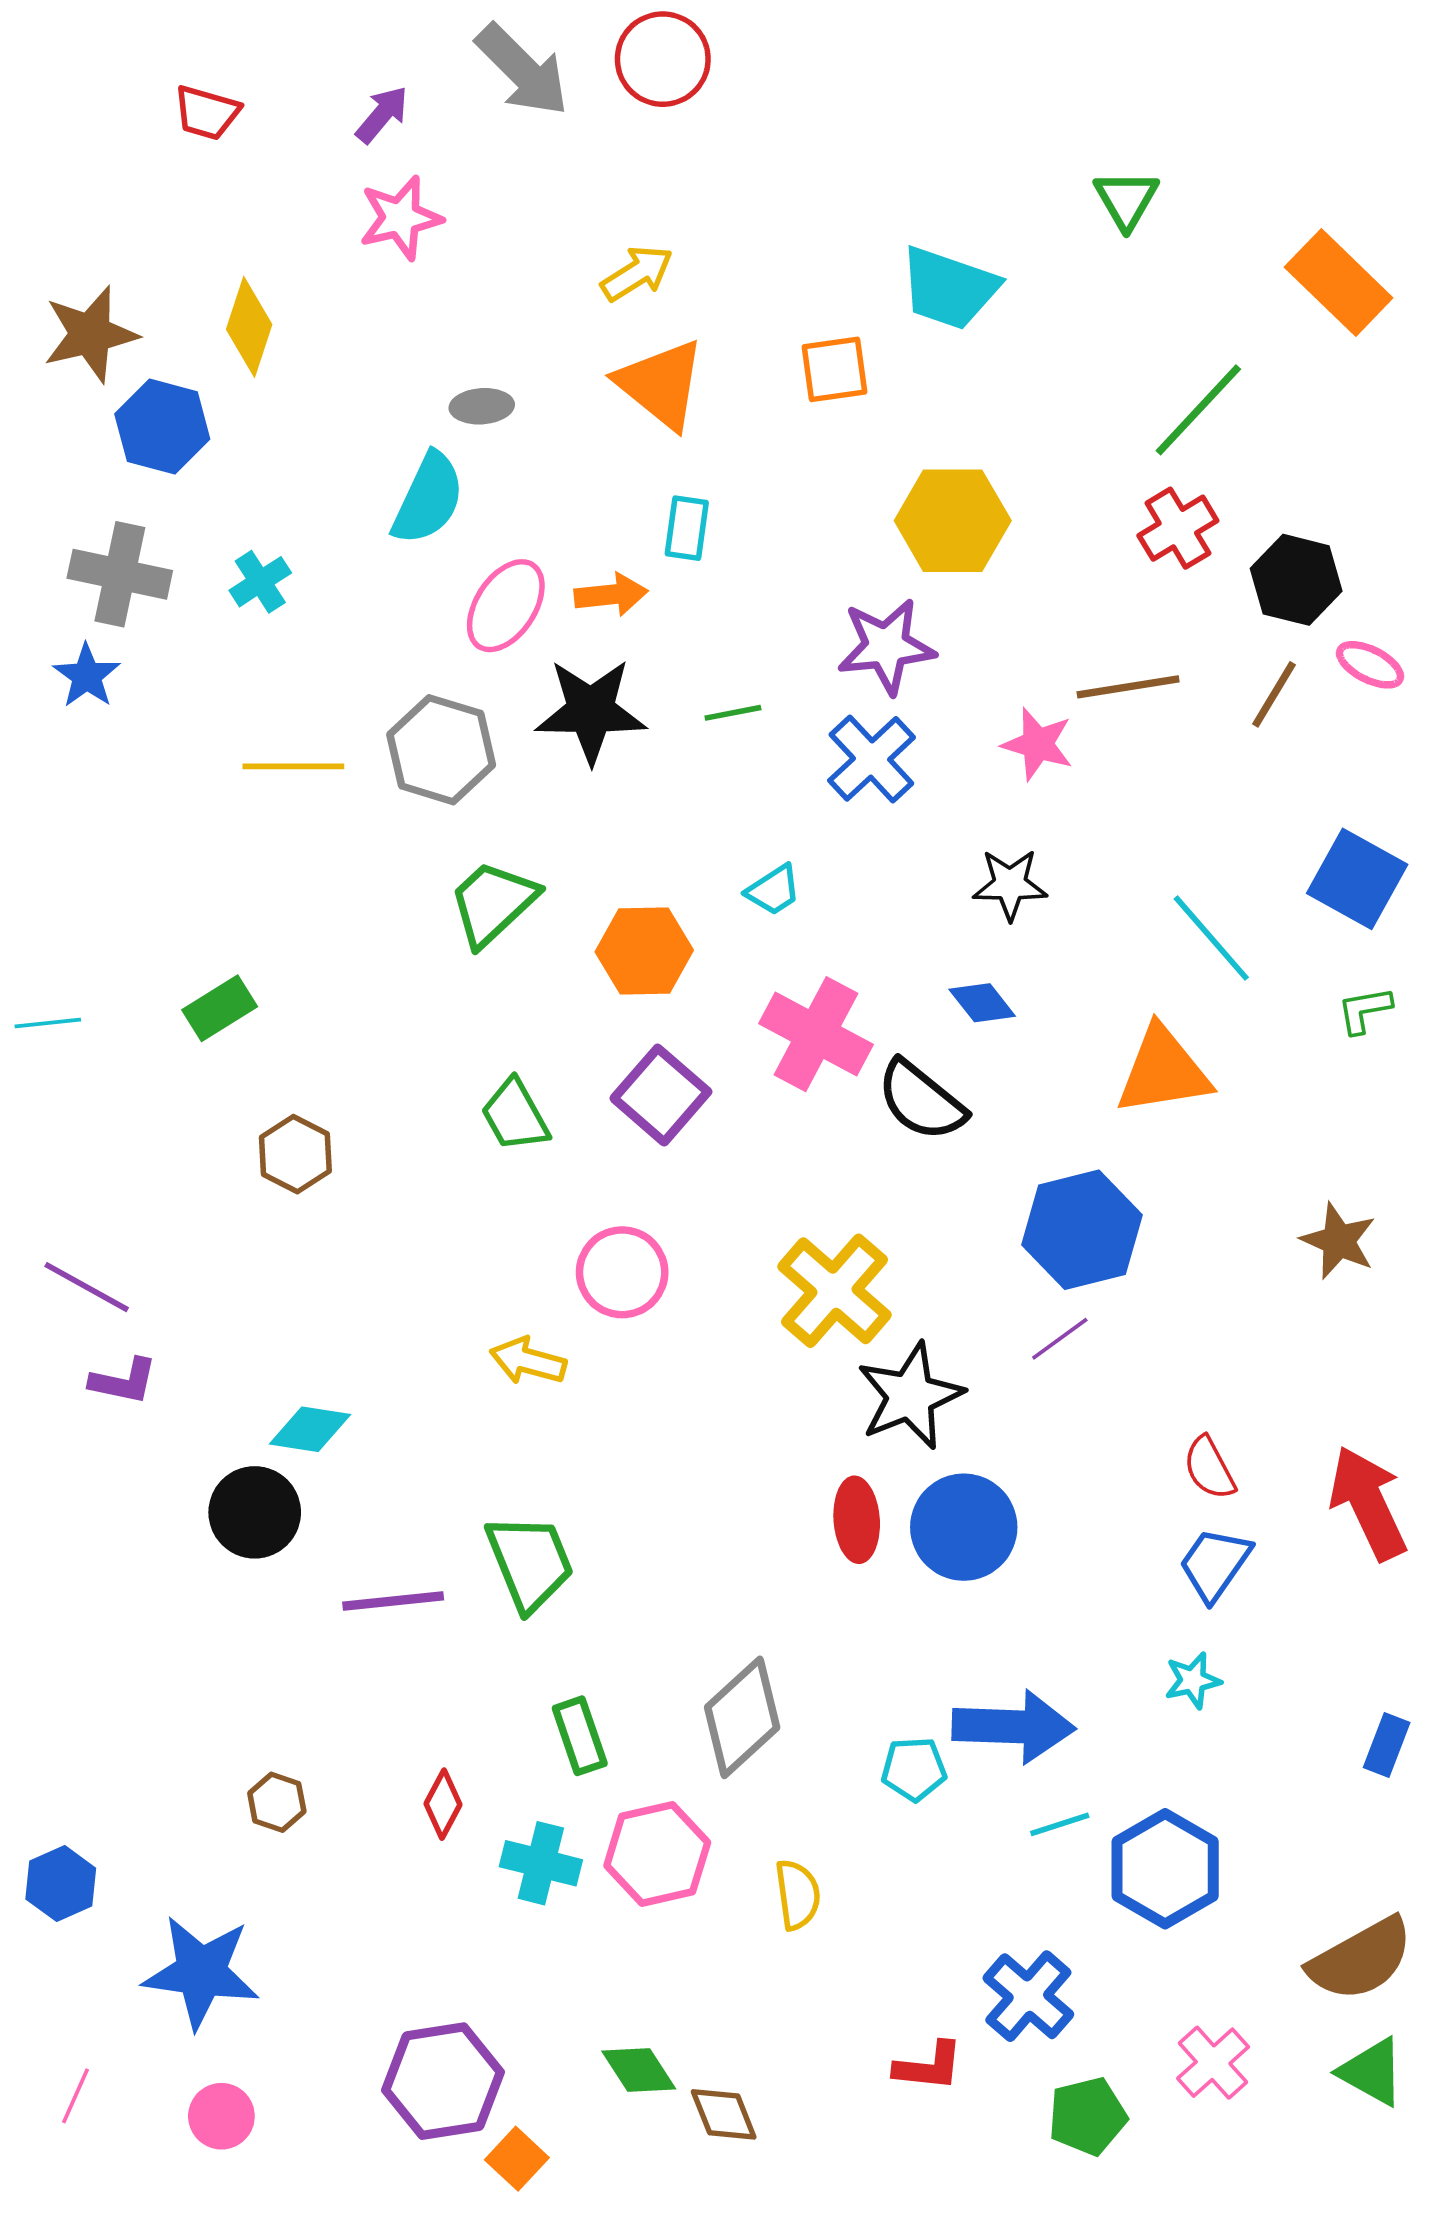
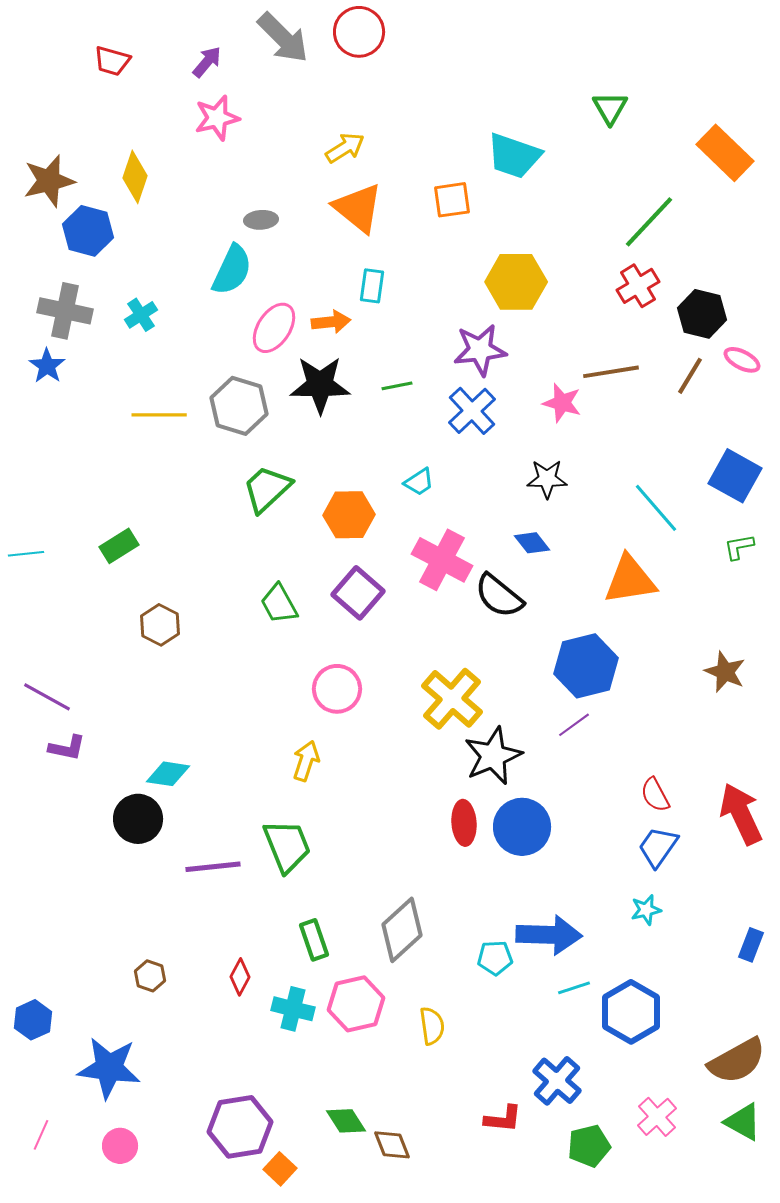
yellow arrow: (528, 1361) -> (306, 761), moved, turned 93

